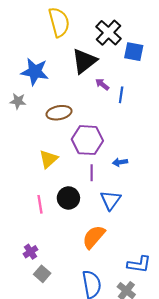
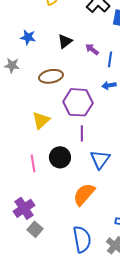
black triangle: (84, 61) -> (65, 41), moved, size x0.6
blue star: (35, 72) -> (28, 37), size x0.6
blue arrow: (120, 162) -> (109, 85), moved
purple cross: (31, 252) -> (24, 208), size x1.5

